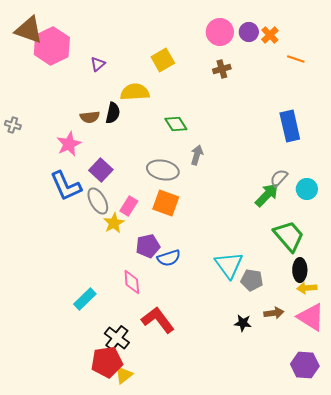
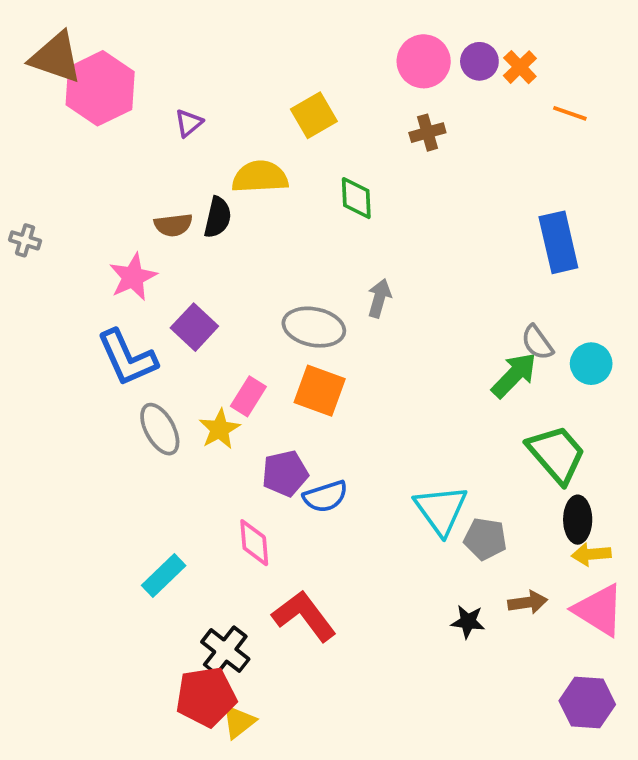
green diamond: (176, 124) -> (356, 198), moved, turned 30
gray semicircle: (279, 178) -> (537, 342), turned -78
gray ellipse: (98, 201) -> (160, 429), moved

